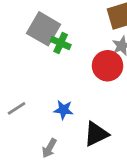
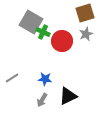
red circle: (108, 66) -> (62, 41), moved
gray arrow: (49, 148) -> (42, 100), moved

